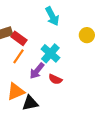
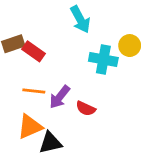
cyan cross: (50, 53) -> (103, 59), moved, turned -30
orange line: (19, 56) -> (34, 91), moved, turned 63

